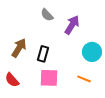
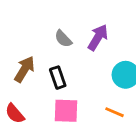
gray semicircle: (47, 15) -> (63, 39), moved
black rectangle: (43, 54) -> (58, 78), turned -35

